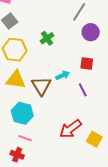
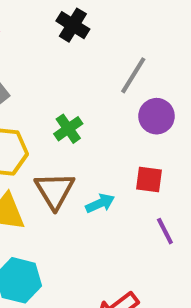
brown triangle: (41, 86) -> (55, 190), moved
purple line: (83, 90) -> (165, 231), moved

